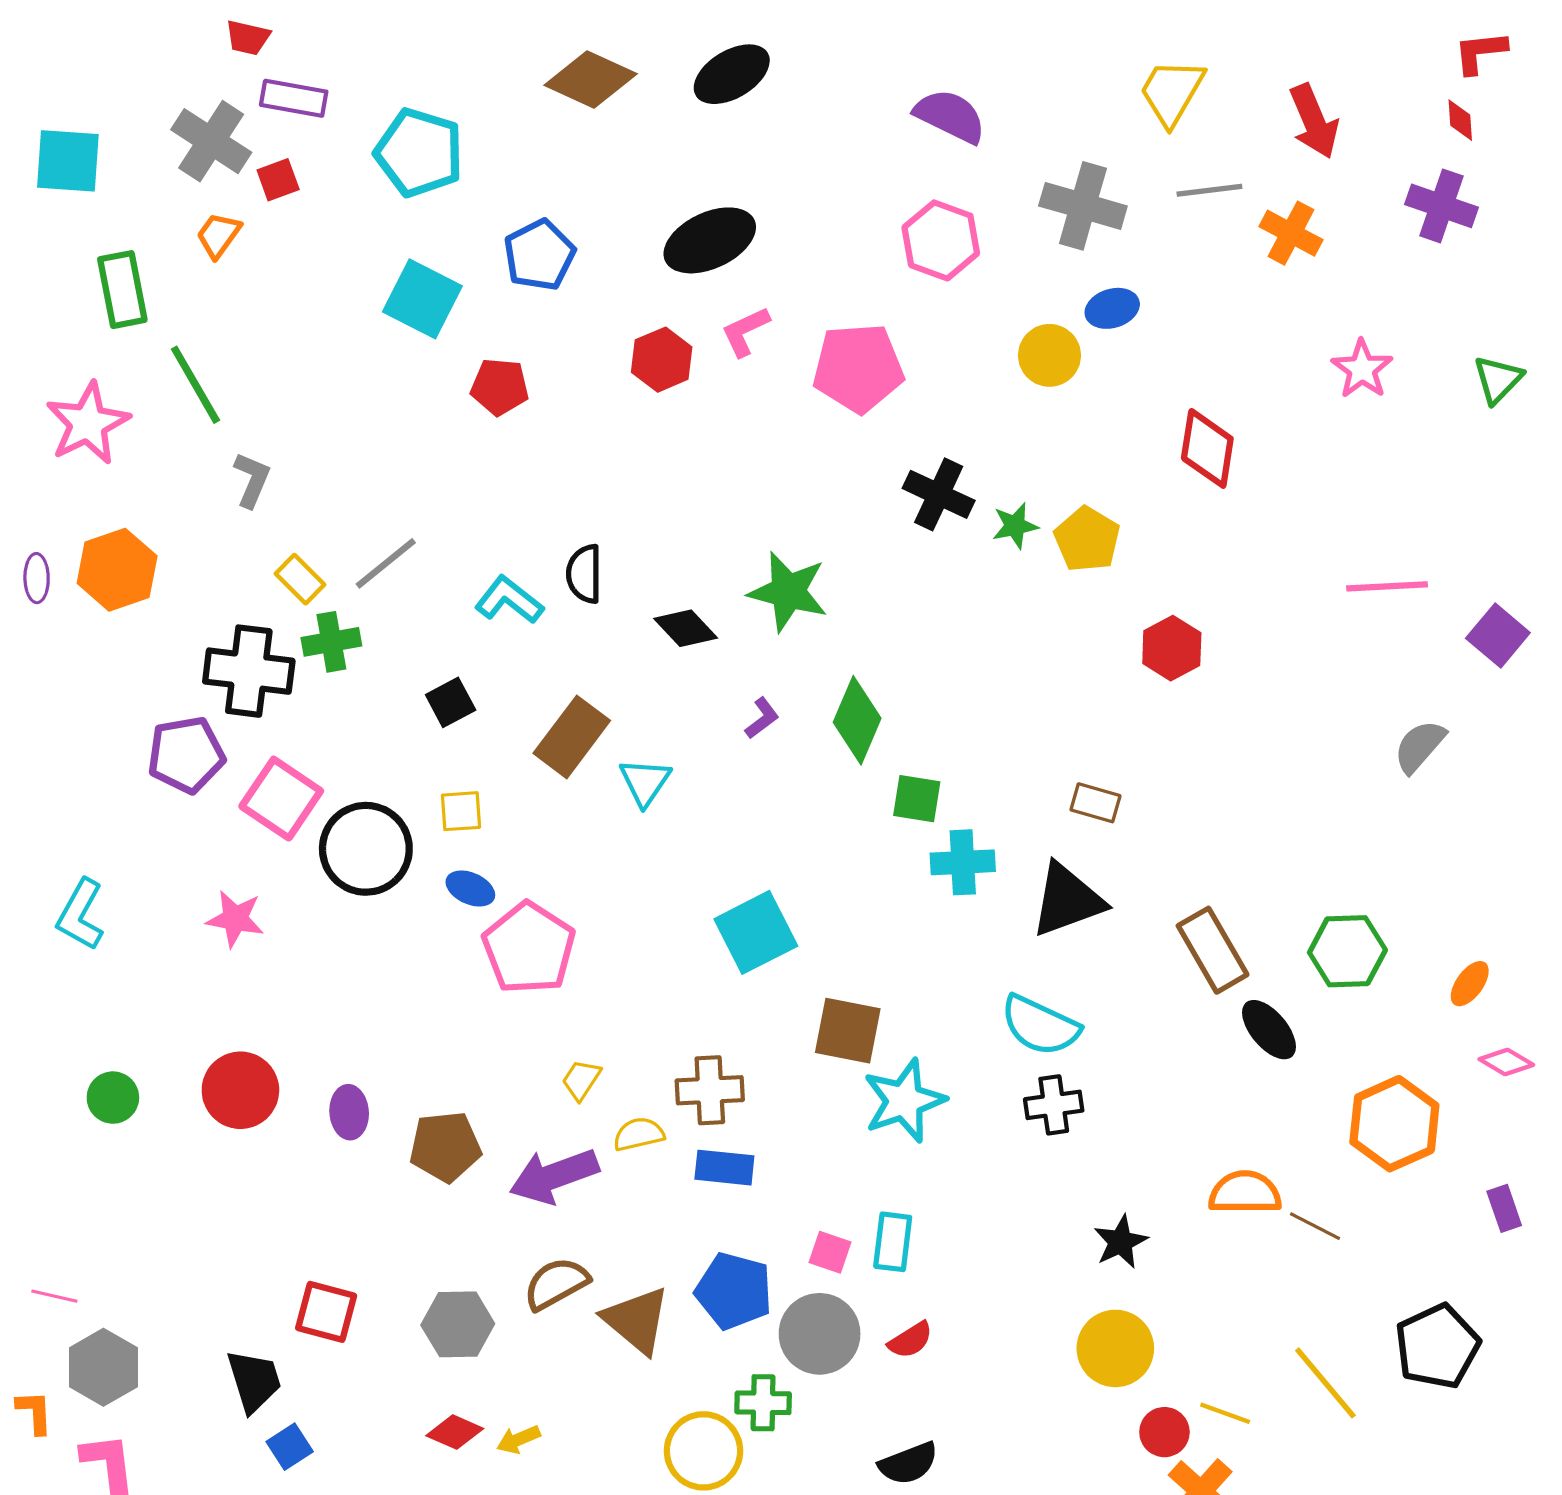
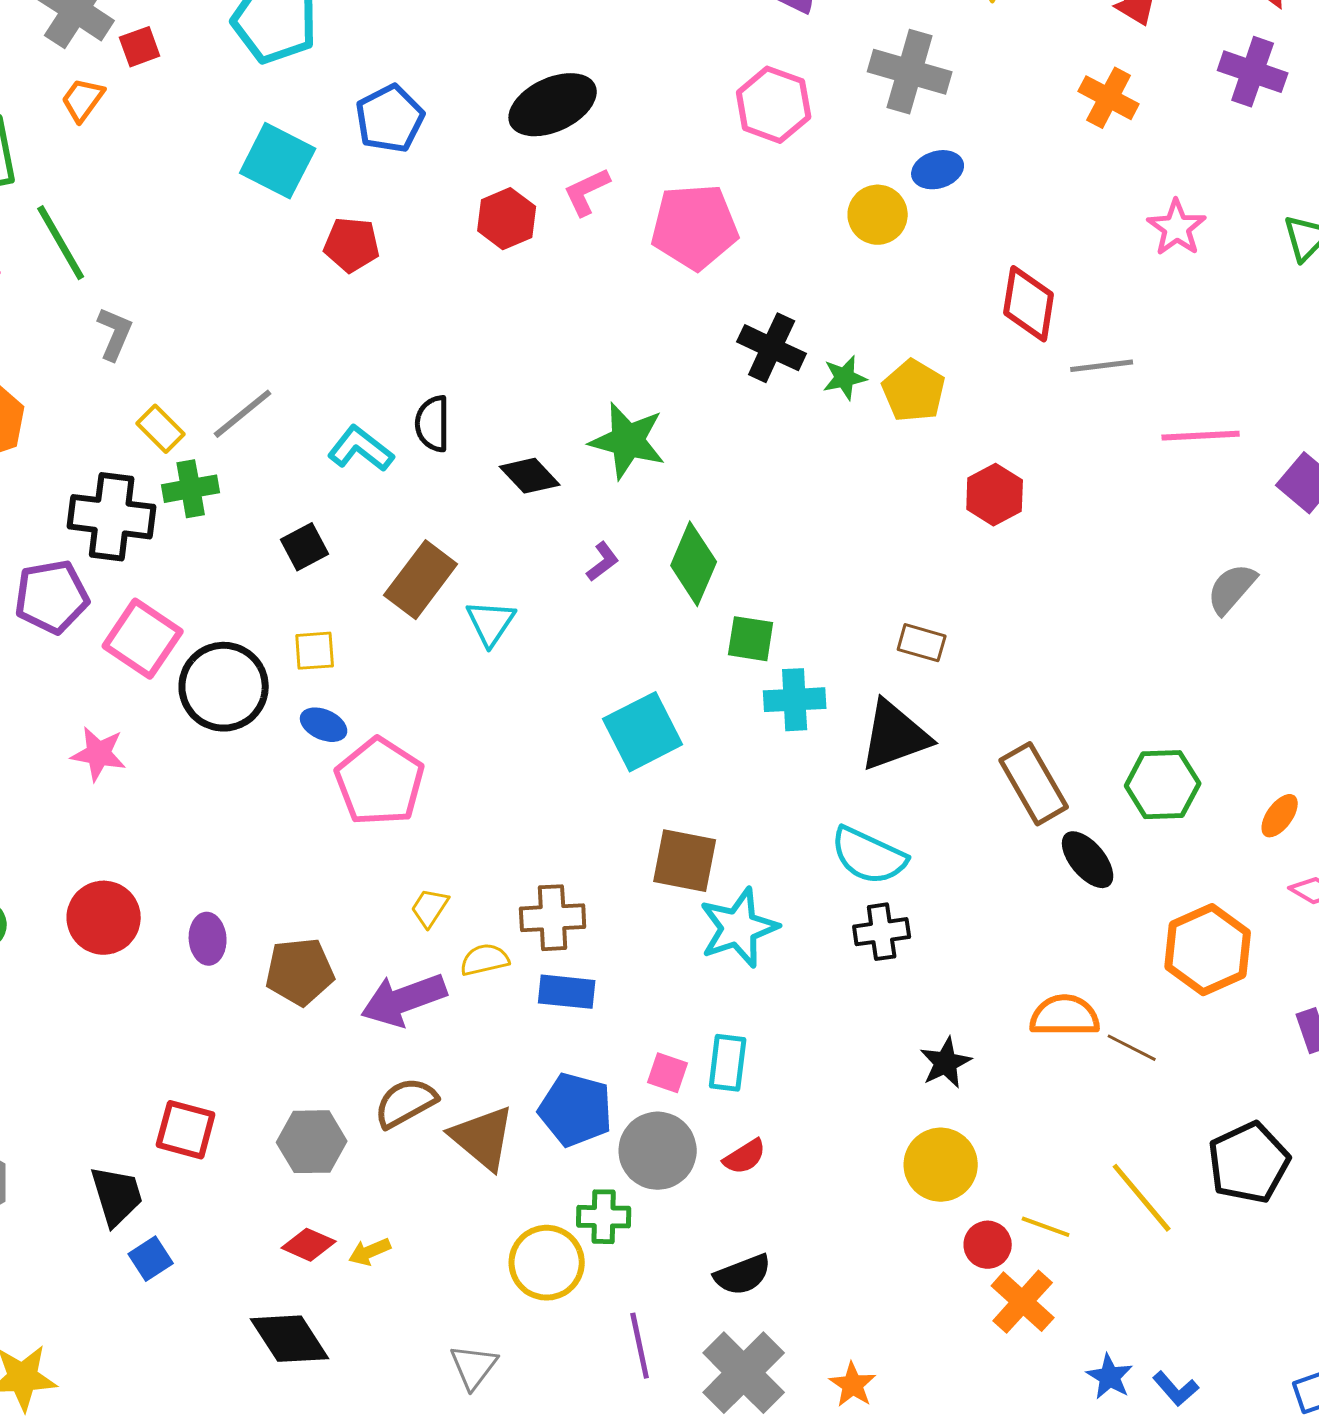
gray line: (1209, 190) -> (1102, 366), moved
cyan square: (756, 932) -> (643, 732), moved

